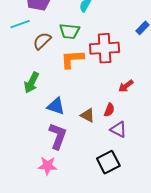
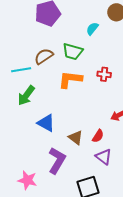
cyan line: (20, 24) -> (21, 70), moved
red cross: (105, 48) -> (104, 74), size x0.5
purple L-shape: (58, 136) -> (57, 160), moved

